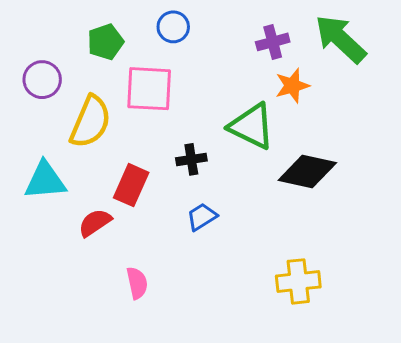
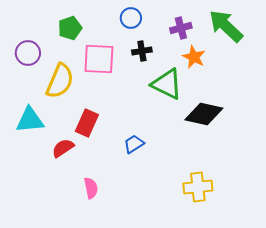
blue circle: (173, 27) -> (131, 18), moved
orange star: (292, 86) -> (194, 57), turned -30
black cross: (191, 159) -> (142, 51), moved

